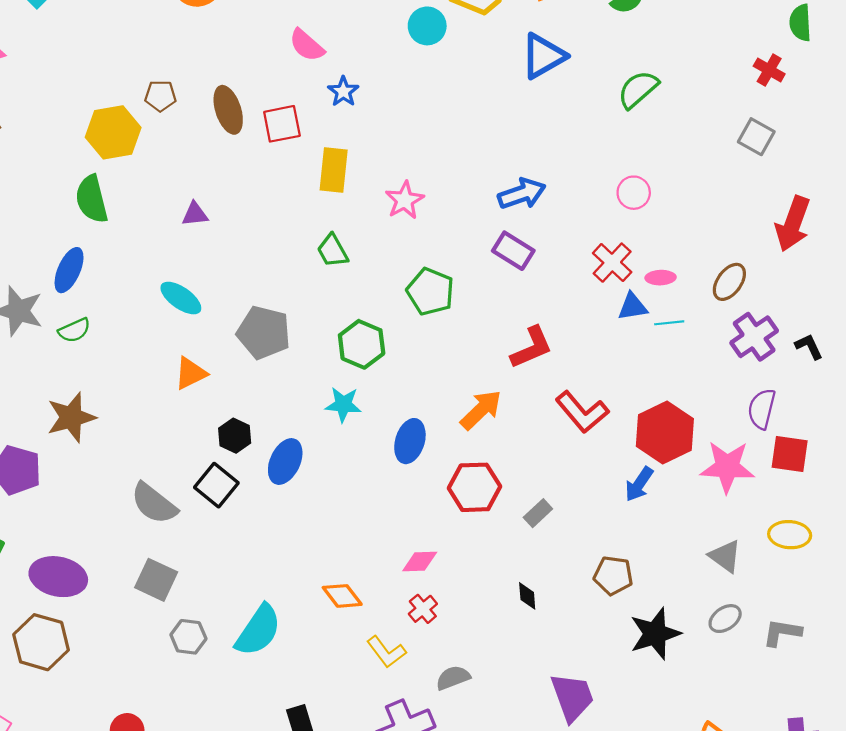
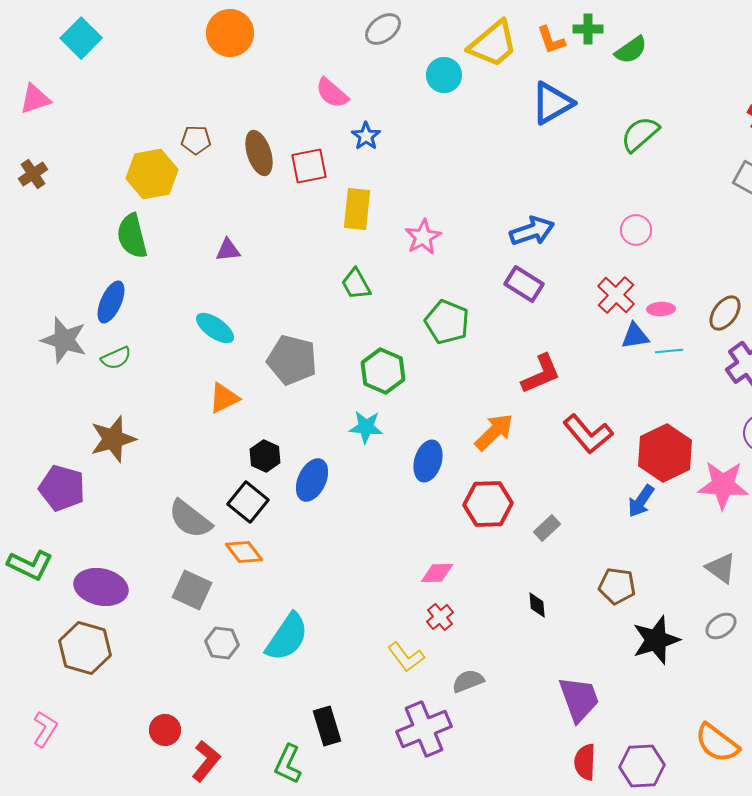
orange diamond: (342, 596) -> (244, 552), moved

